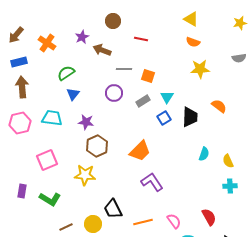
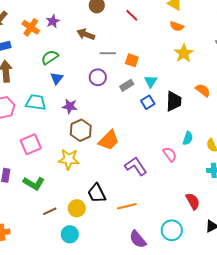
purple star: (82, 37) -> (53, 21), moved
red line: (141, 39) -> (132, 15), moved, turned 32
yellow star: (200, 69) -> (184, 53), turned -30
orange trapezoid: (140, 151) -> (109, 140), moved
pink semicircle: (174, 221) -> (170, 154), moved

